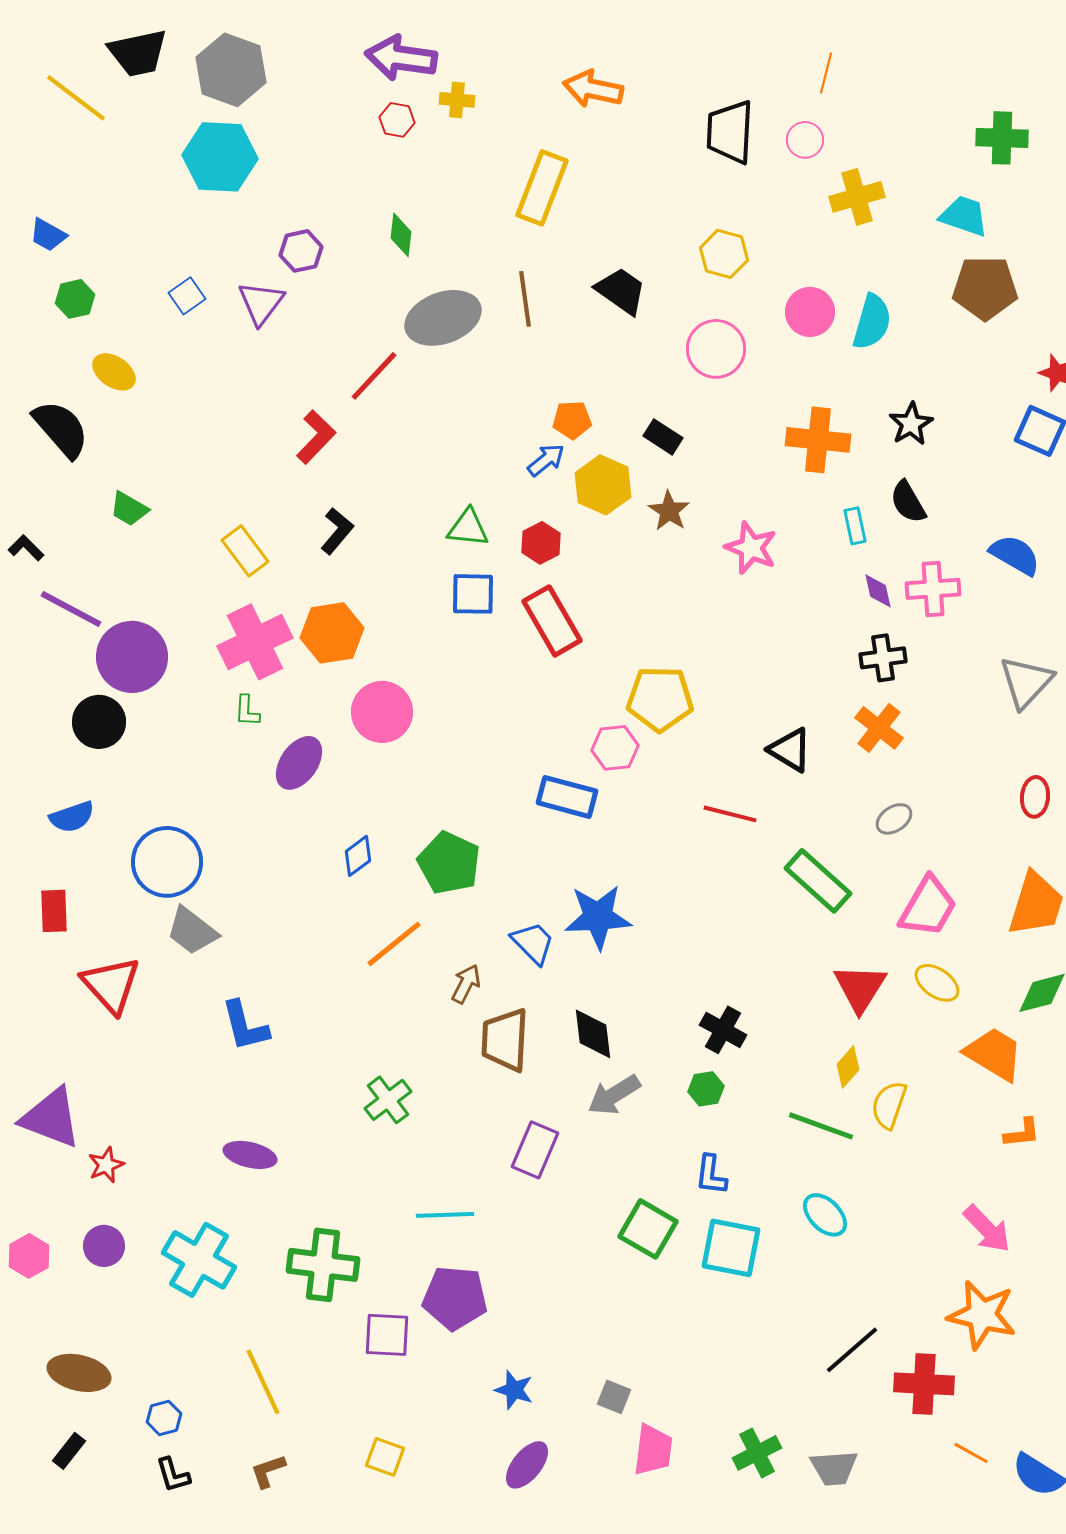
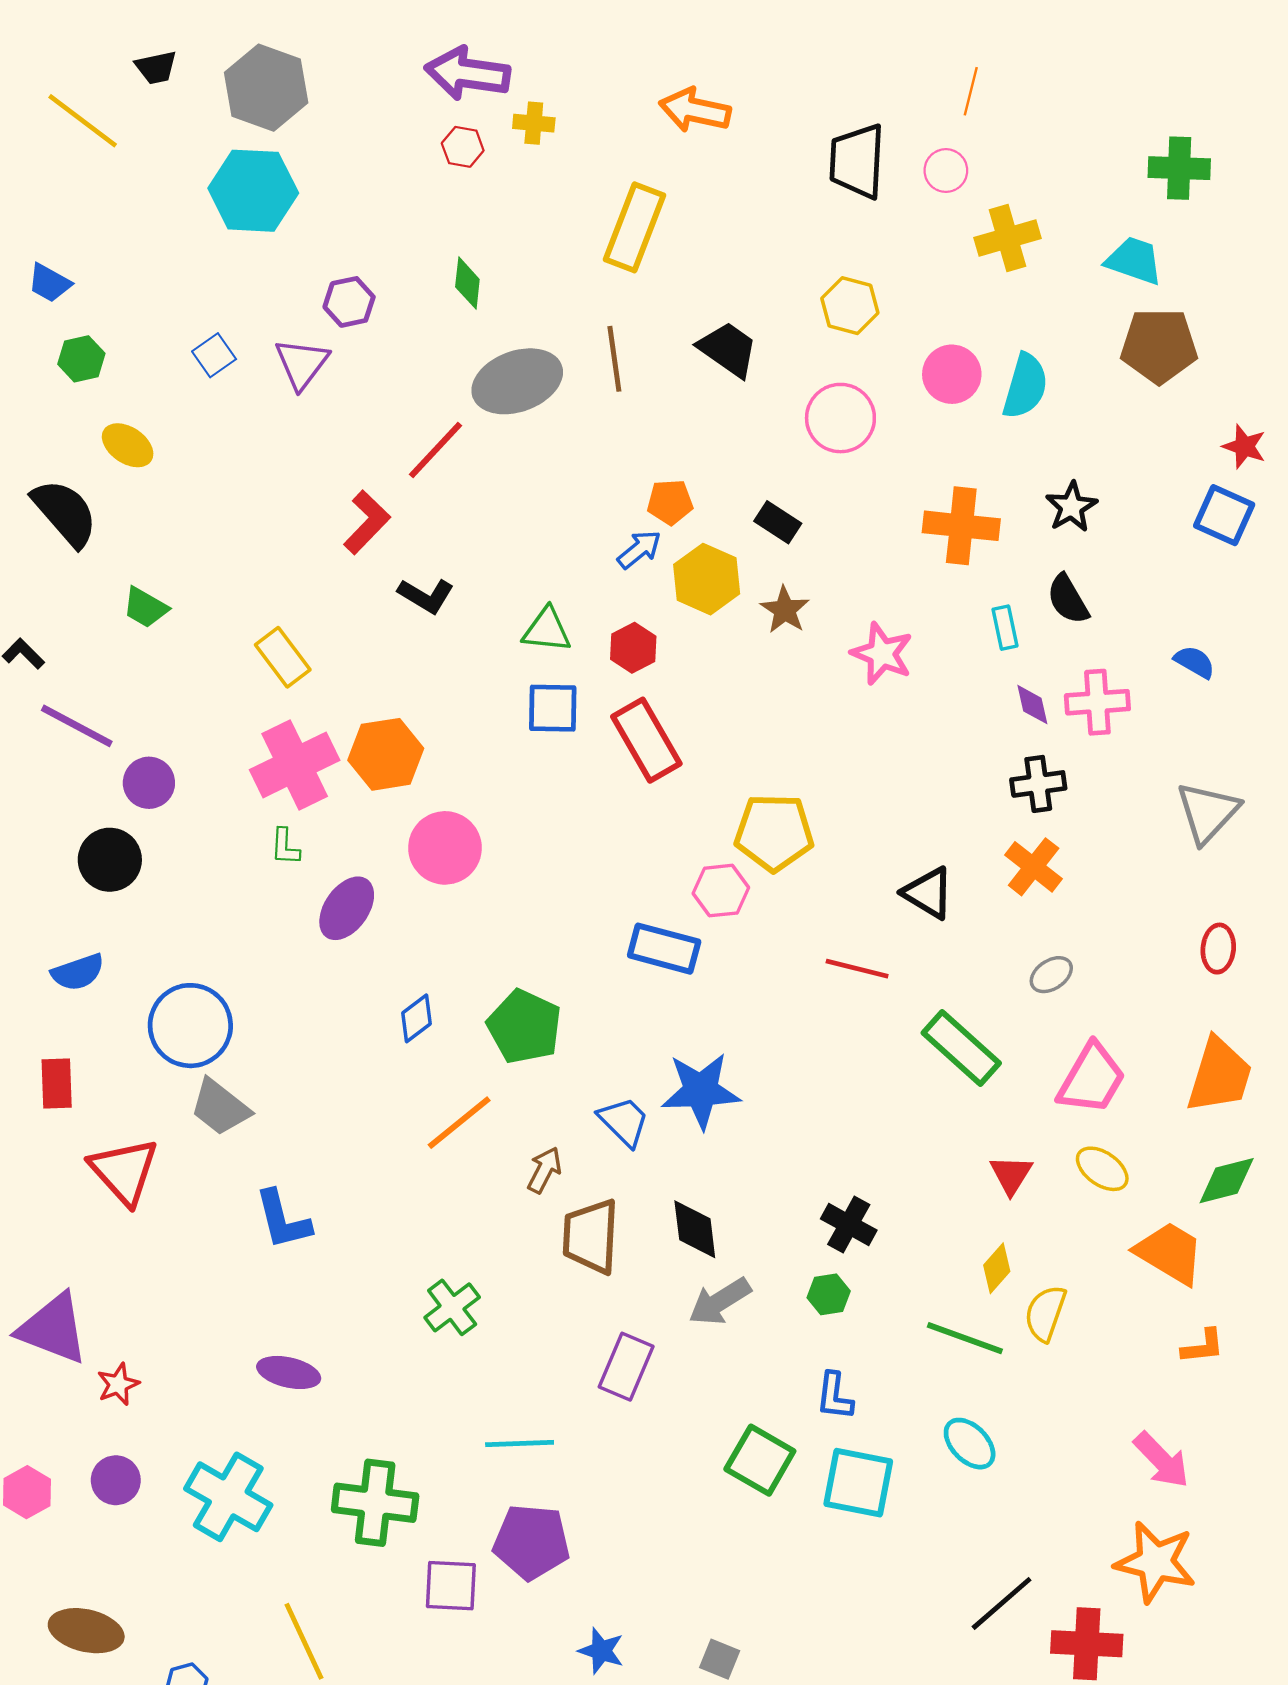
black trapezoid: (138, 53) -> (156, 68), size x0.6
black L-shape: (337, 531) -> (426, 596), moved, turned 81
blue semicircle: (1015, 555) -> (1195, 662), size x0.7
purple circle: (132, 657) -> (149, 783), size x0.6
red triangle: (860, 988) -> (1011, 1175), size x0.7

